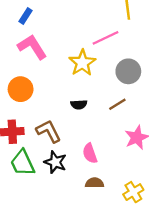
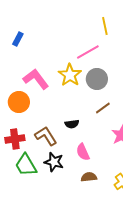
pink L-shape: (32, 47) -> (36, 79), moved
gray circle: (128, 71) -> (97, 79), moved
black semicircle: (79, 105) -> (72, 124), moved

